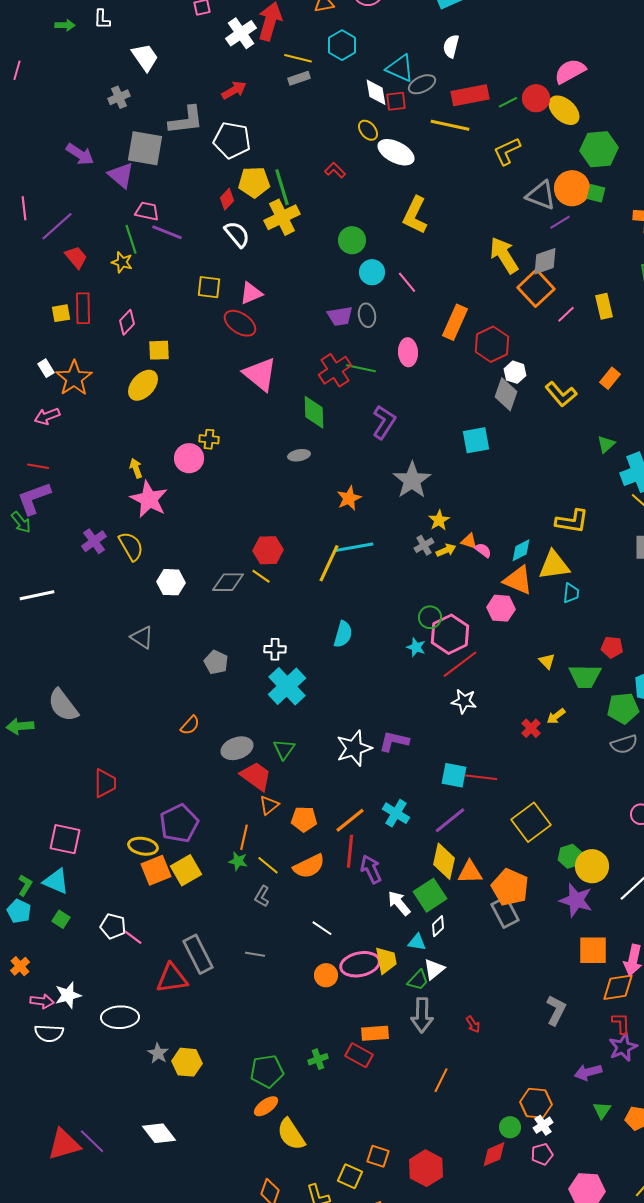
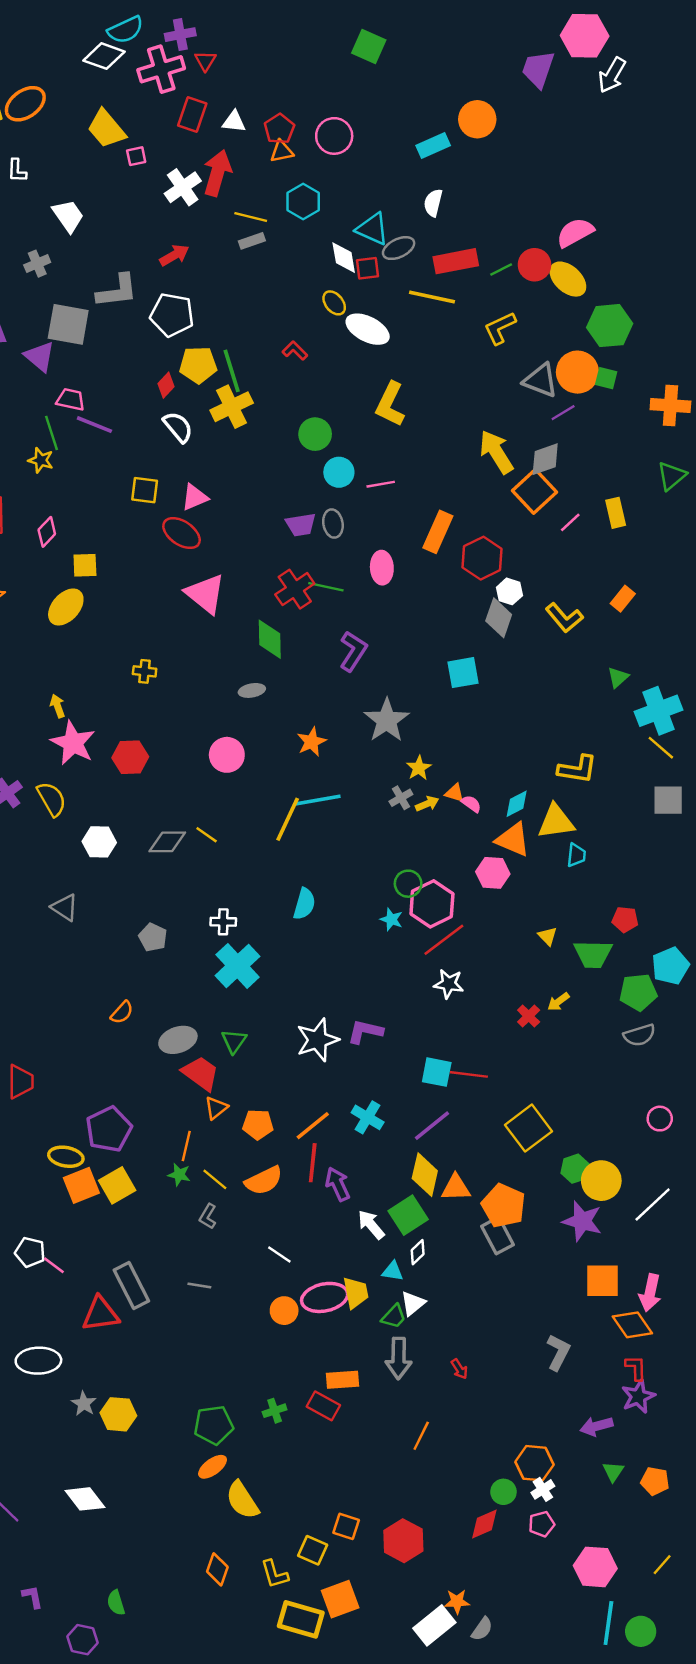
pink line: (407, 282) -> (381, 484), turned -60
pink circle: (189, 458) -> (227, 755), moved
red hexagon: (268, 550) -> (130, 757), moved
orange diamond: (618, 987) -> (632, 1325), turned 64

